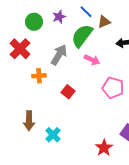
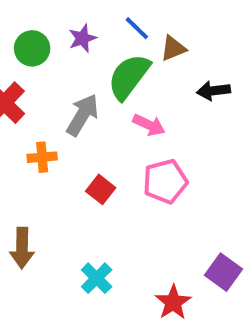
pink pentagon: (113, 88) -> (165, 181), moved, turned -30
cyan cross: (53, 135) -> (97, 278), moved

